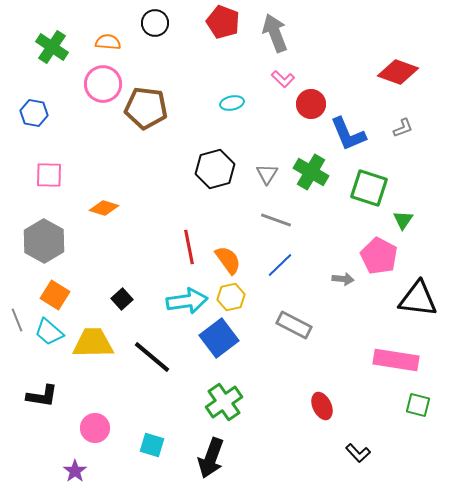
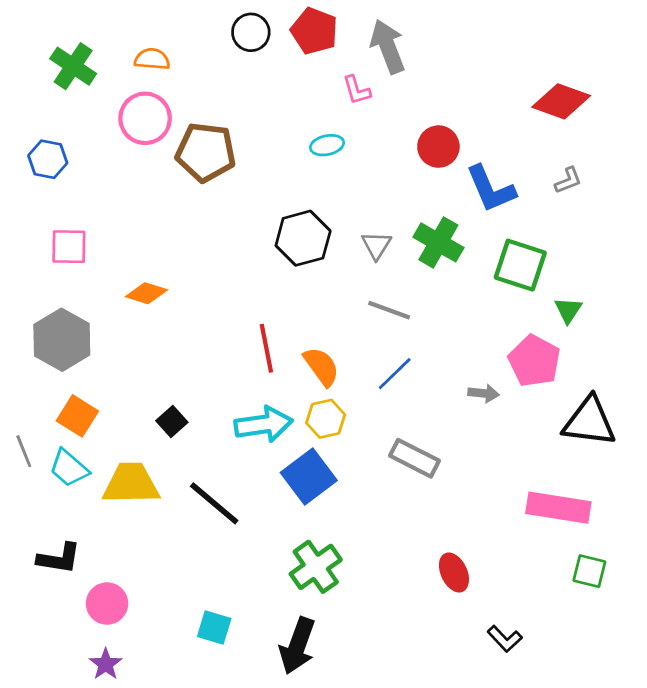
black circle: (155, 23) -> (251, 32), moved
pink L-shape: (283, 79) -> (357, 90), moved, turned 30
pink circle: (95, 428) -> (107, 604), moved

